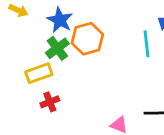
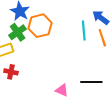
red cross: (50, 102) -> (11, 72), turned 32

